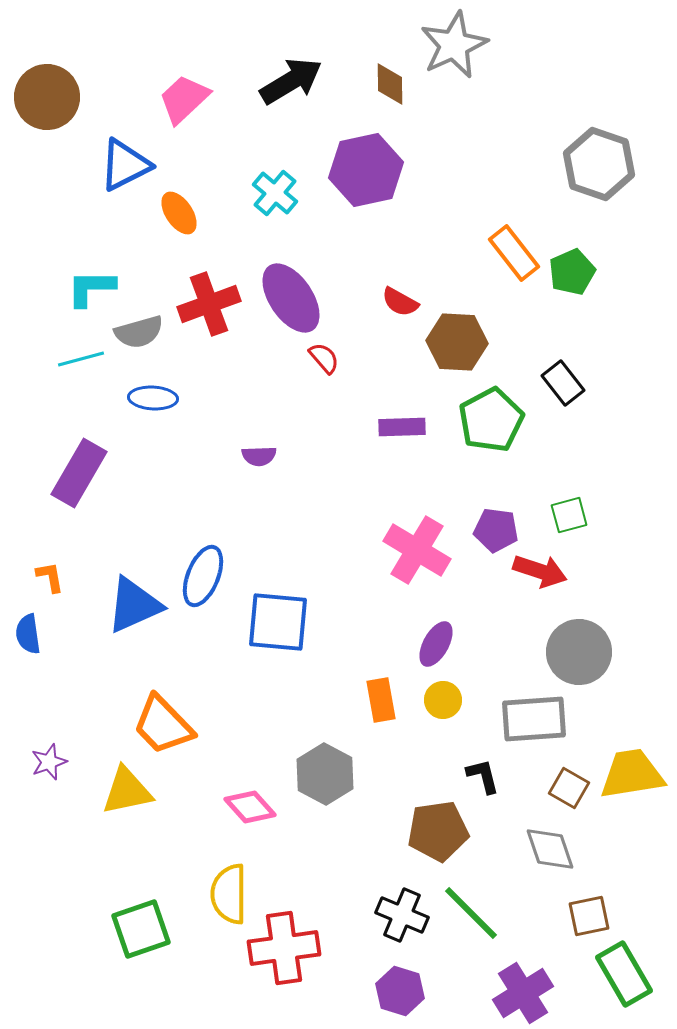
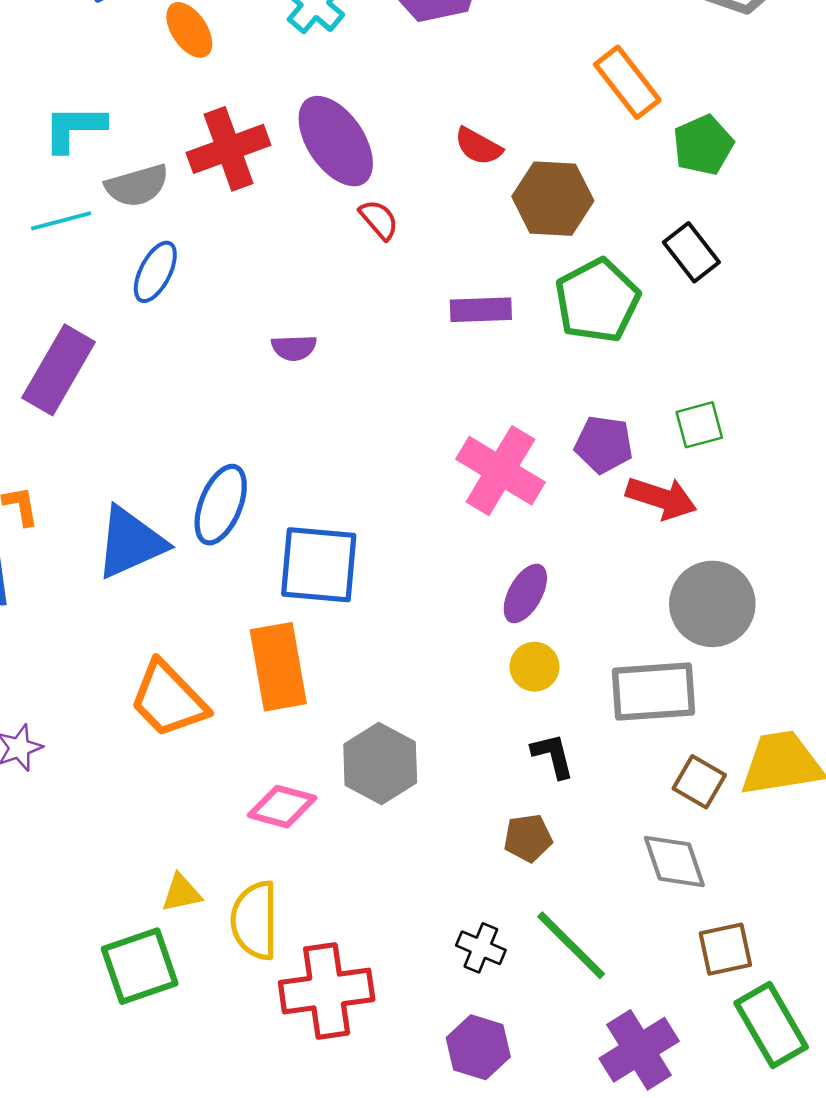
green pentagon: (572, 272) -> (703, 145), moved
blue ellipse: (153, 398) -> (155, 272), turned -66
orange rectangle: (381, 700) -> (278, 667), moved, size x1.5
black L-shape: (483, 776) -> (553, 756), moved
yellow triangle: (127, 791) -> (181, 893), moved, size x0.6
pink diamond: (250, 807) -> (282, 807), turned -33
brown pentagon: (438, 831) -> (528, 838), size x0.6
black cross: (402, 915) -> (481, 948), size x0.7

